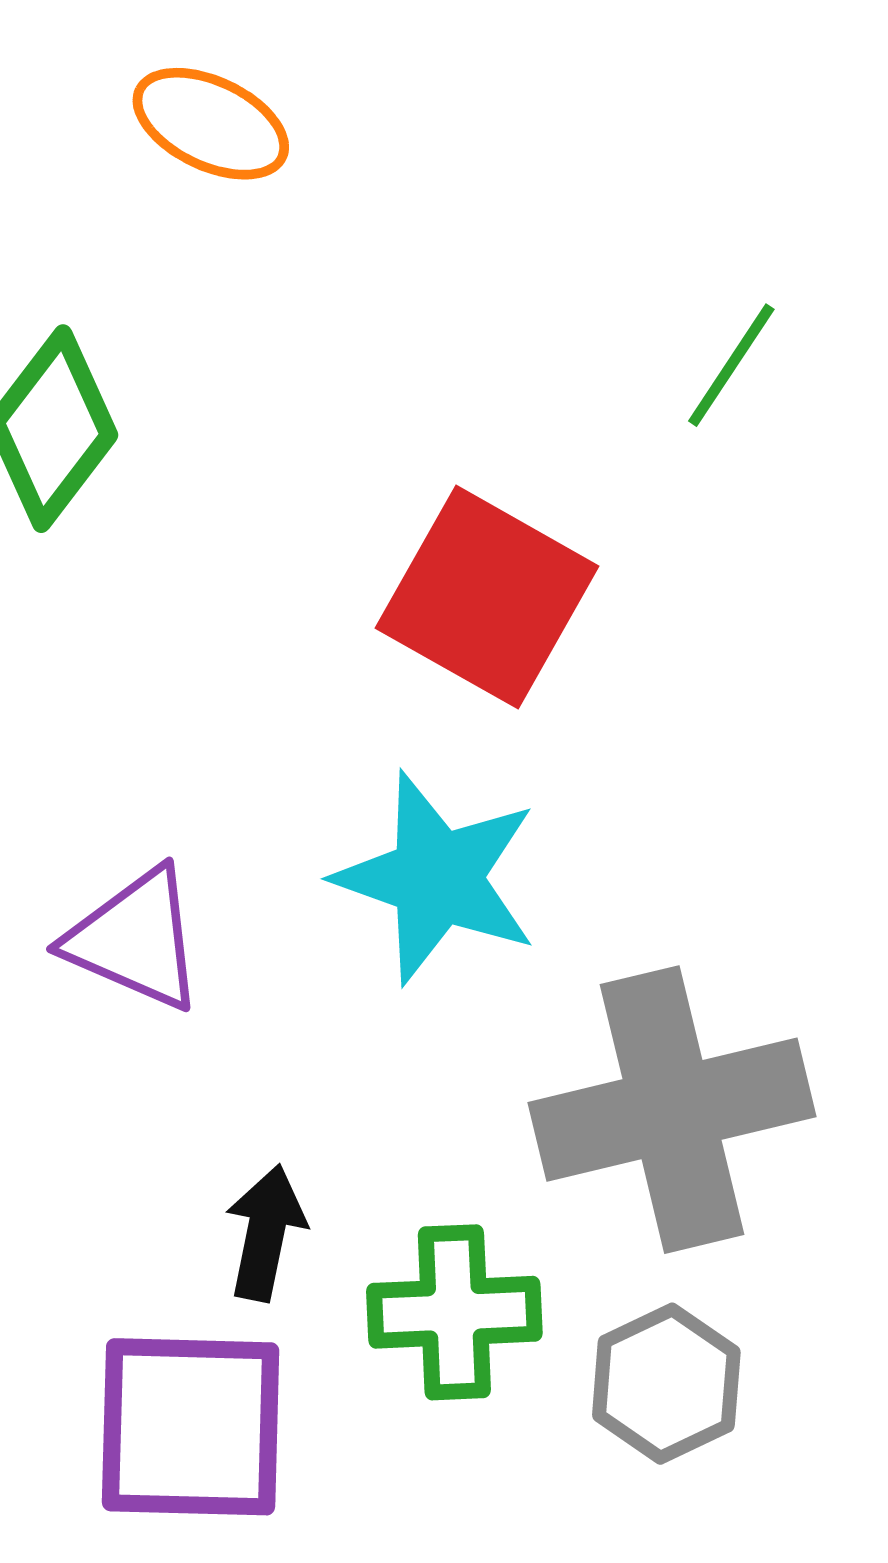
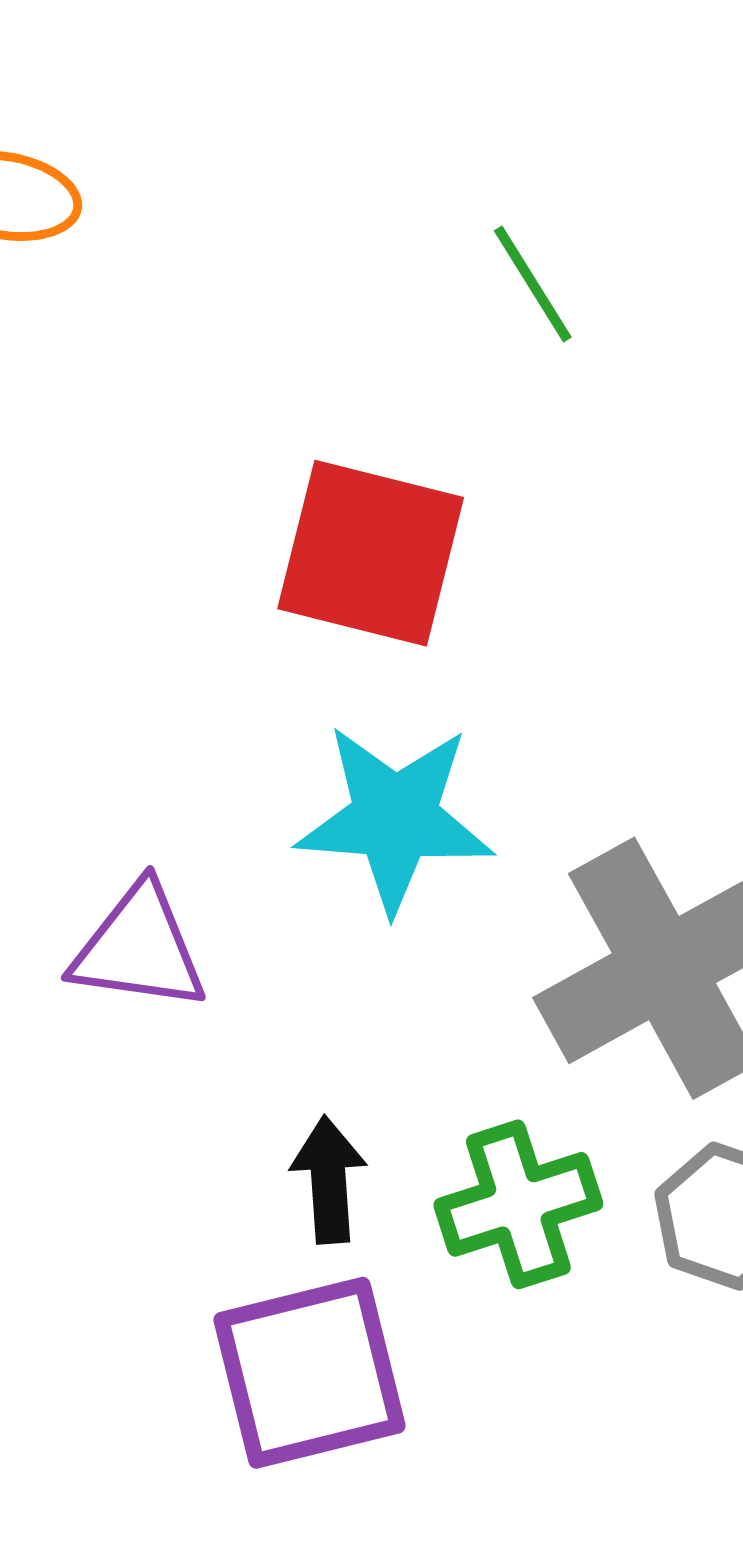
green line: (731, 365) -> (533, 284), turned -50

